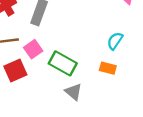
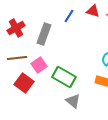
red square: (15, 70) -> (24, 83), turned -30

